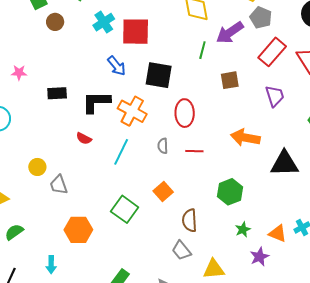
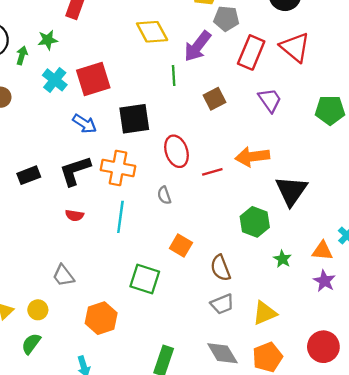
red line: (194, 151) -> (212, 172), moved
black triangle: (285, 164) -> (291, 191), moved, turned -36
yellow circle: (37, 167) -> (38, 310), moved
gray trapezoid: (181, 250) -> (222, 304), turned -55
purple star: (259, 257) -> (324, 281), moved

